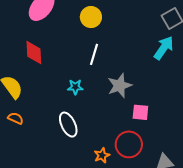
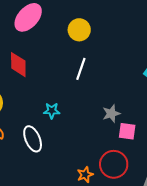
gray star: (120, 86) -> (111, 114), moved, size x0.7
cyan star: (75, 87) -> (52, 111), moved
white ellipse: (68, 125) -> (33, 139), moved

